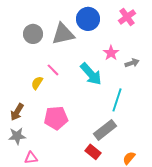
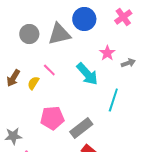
brown arrow: (17, 112) -> (13, 78), moved
gray rectangle: (105, 130) -> (81, 128), moved

